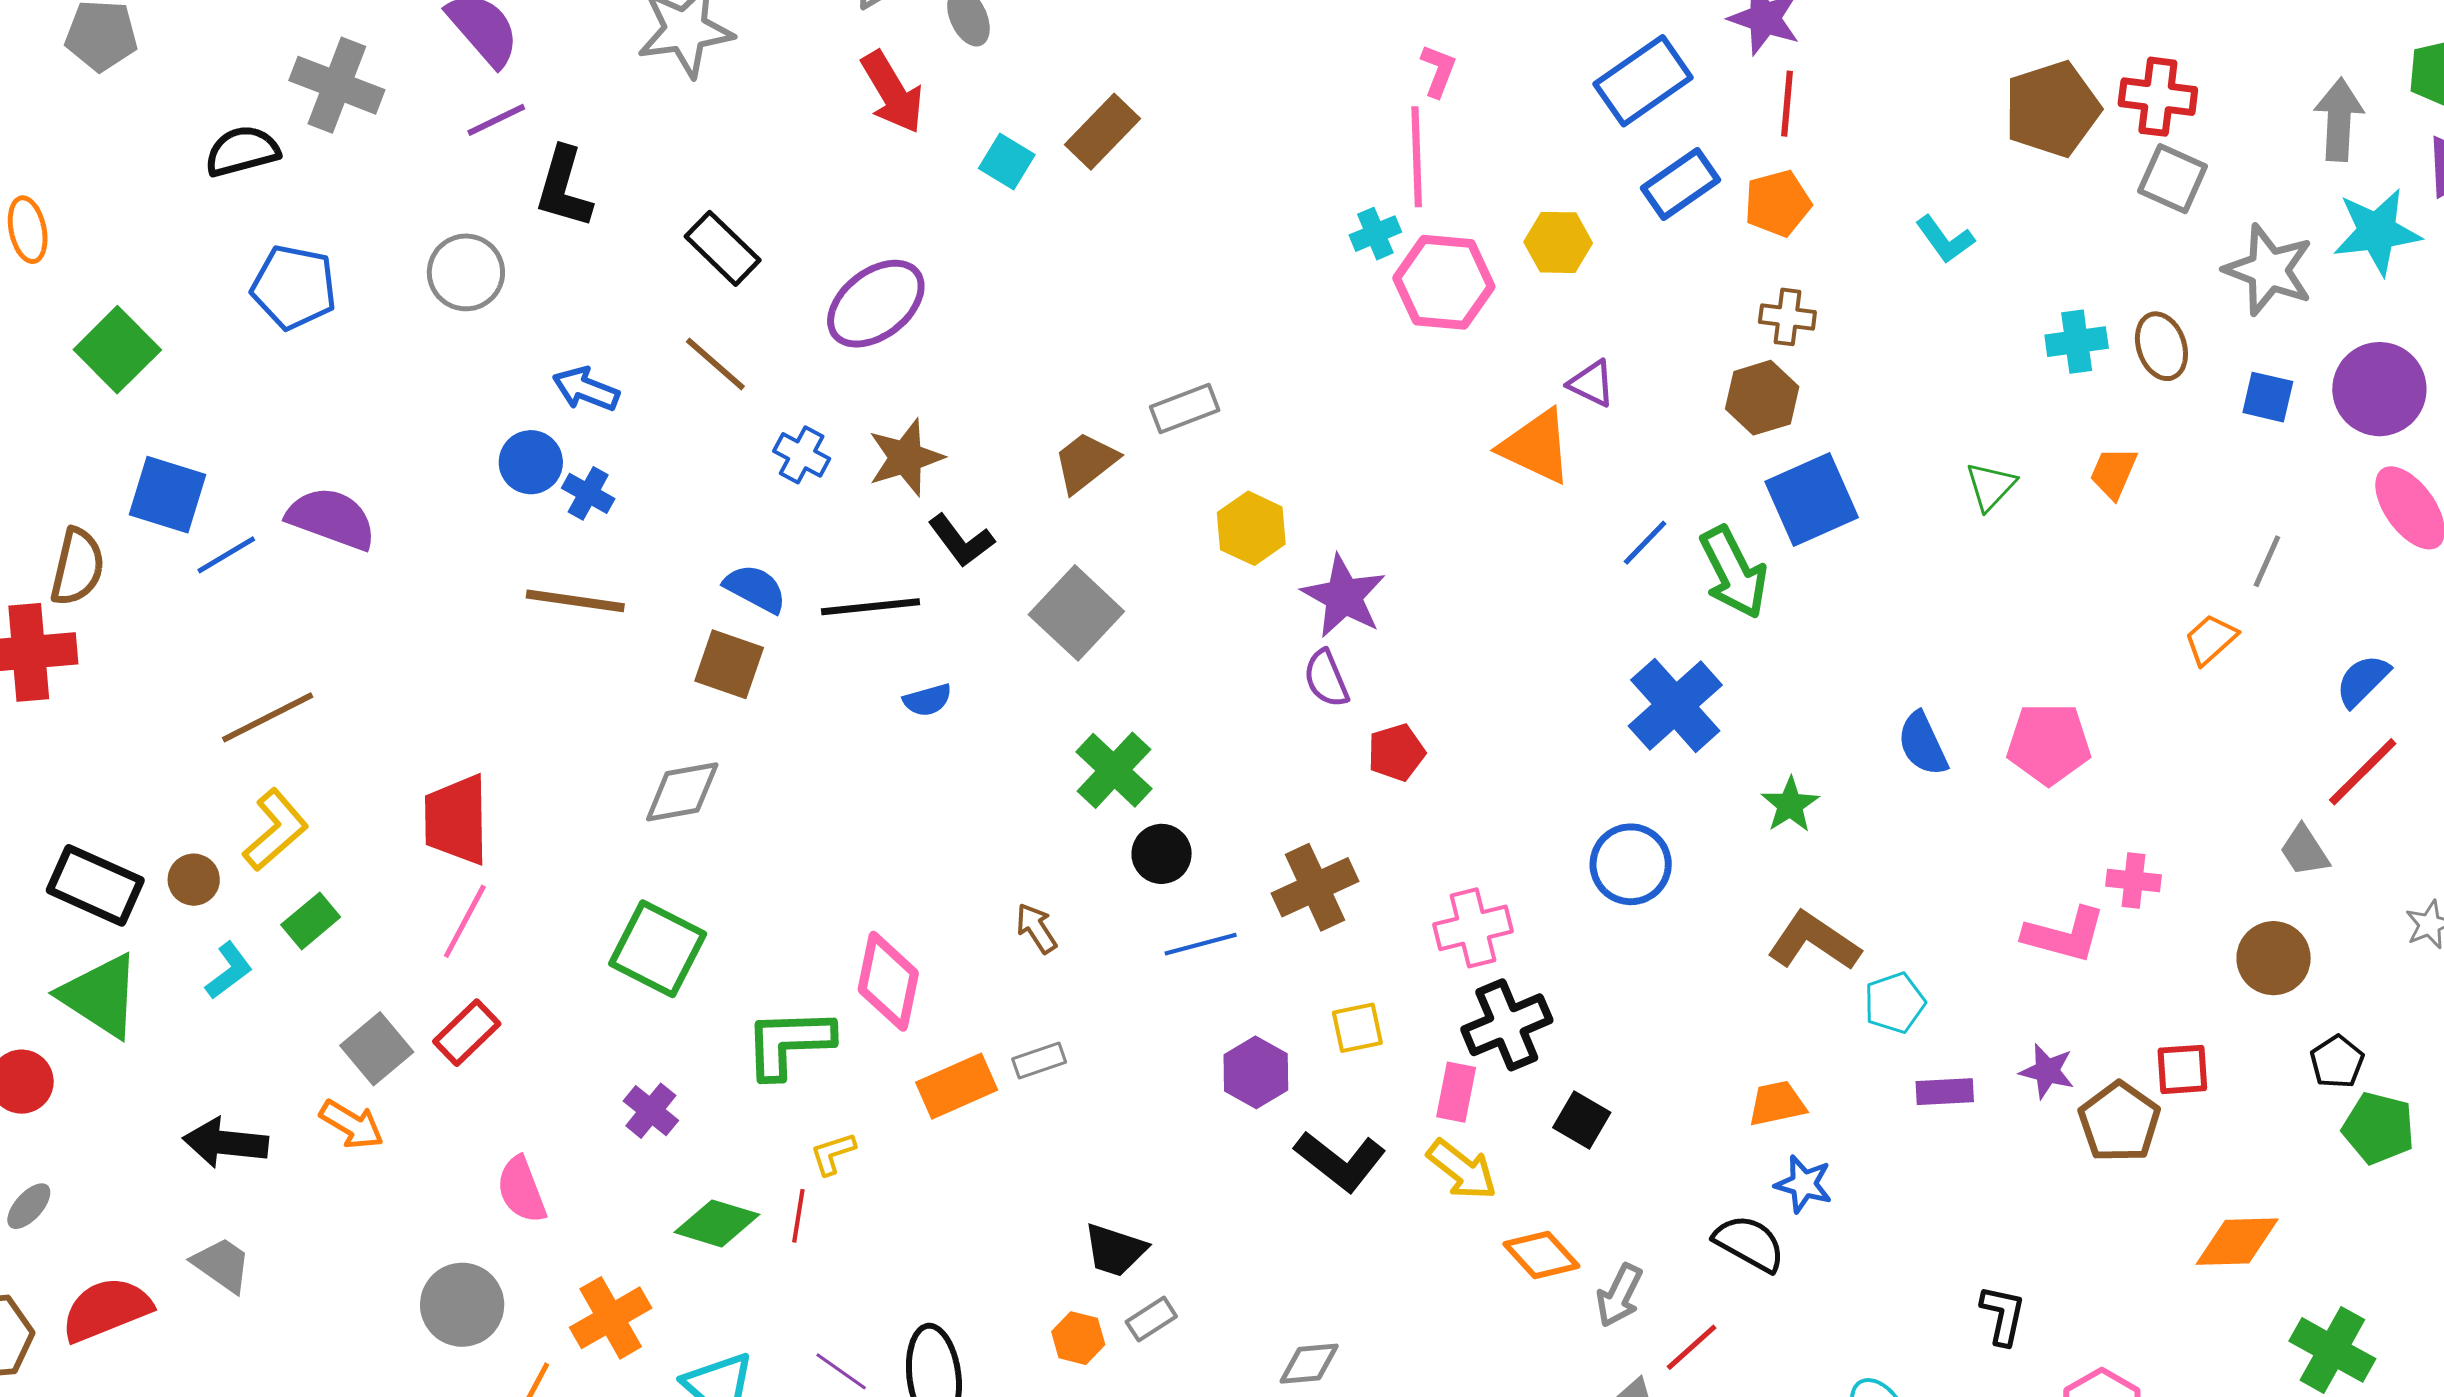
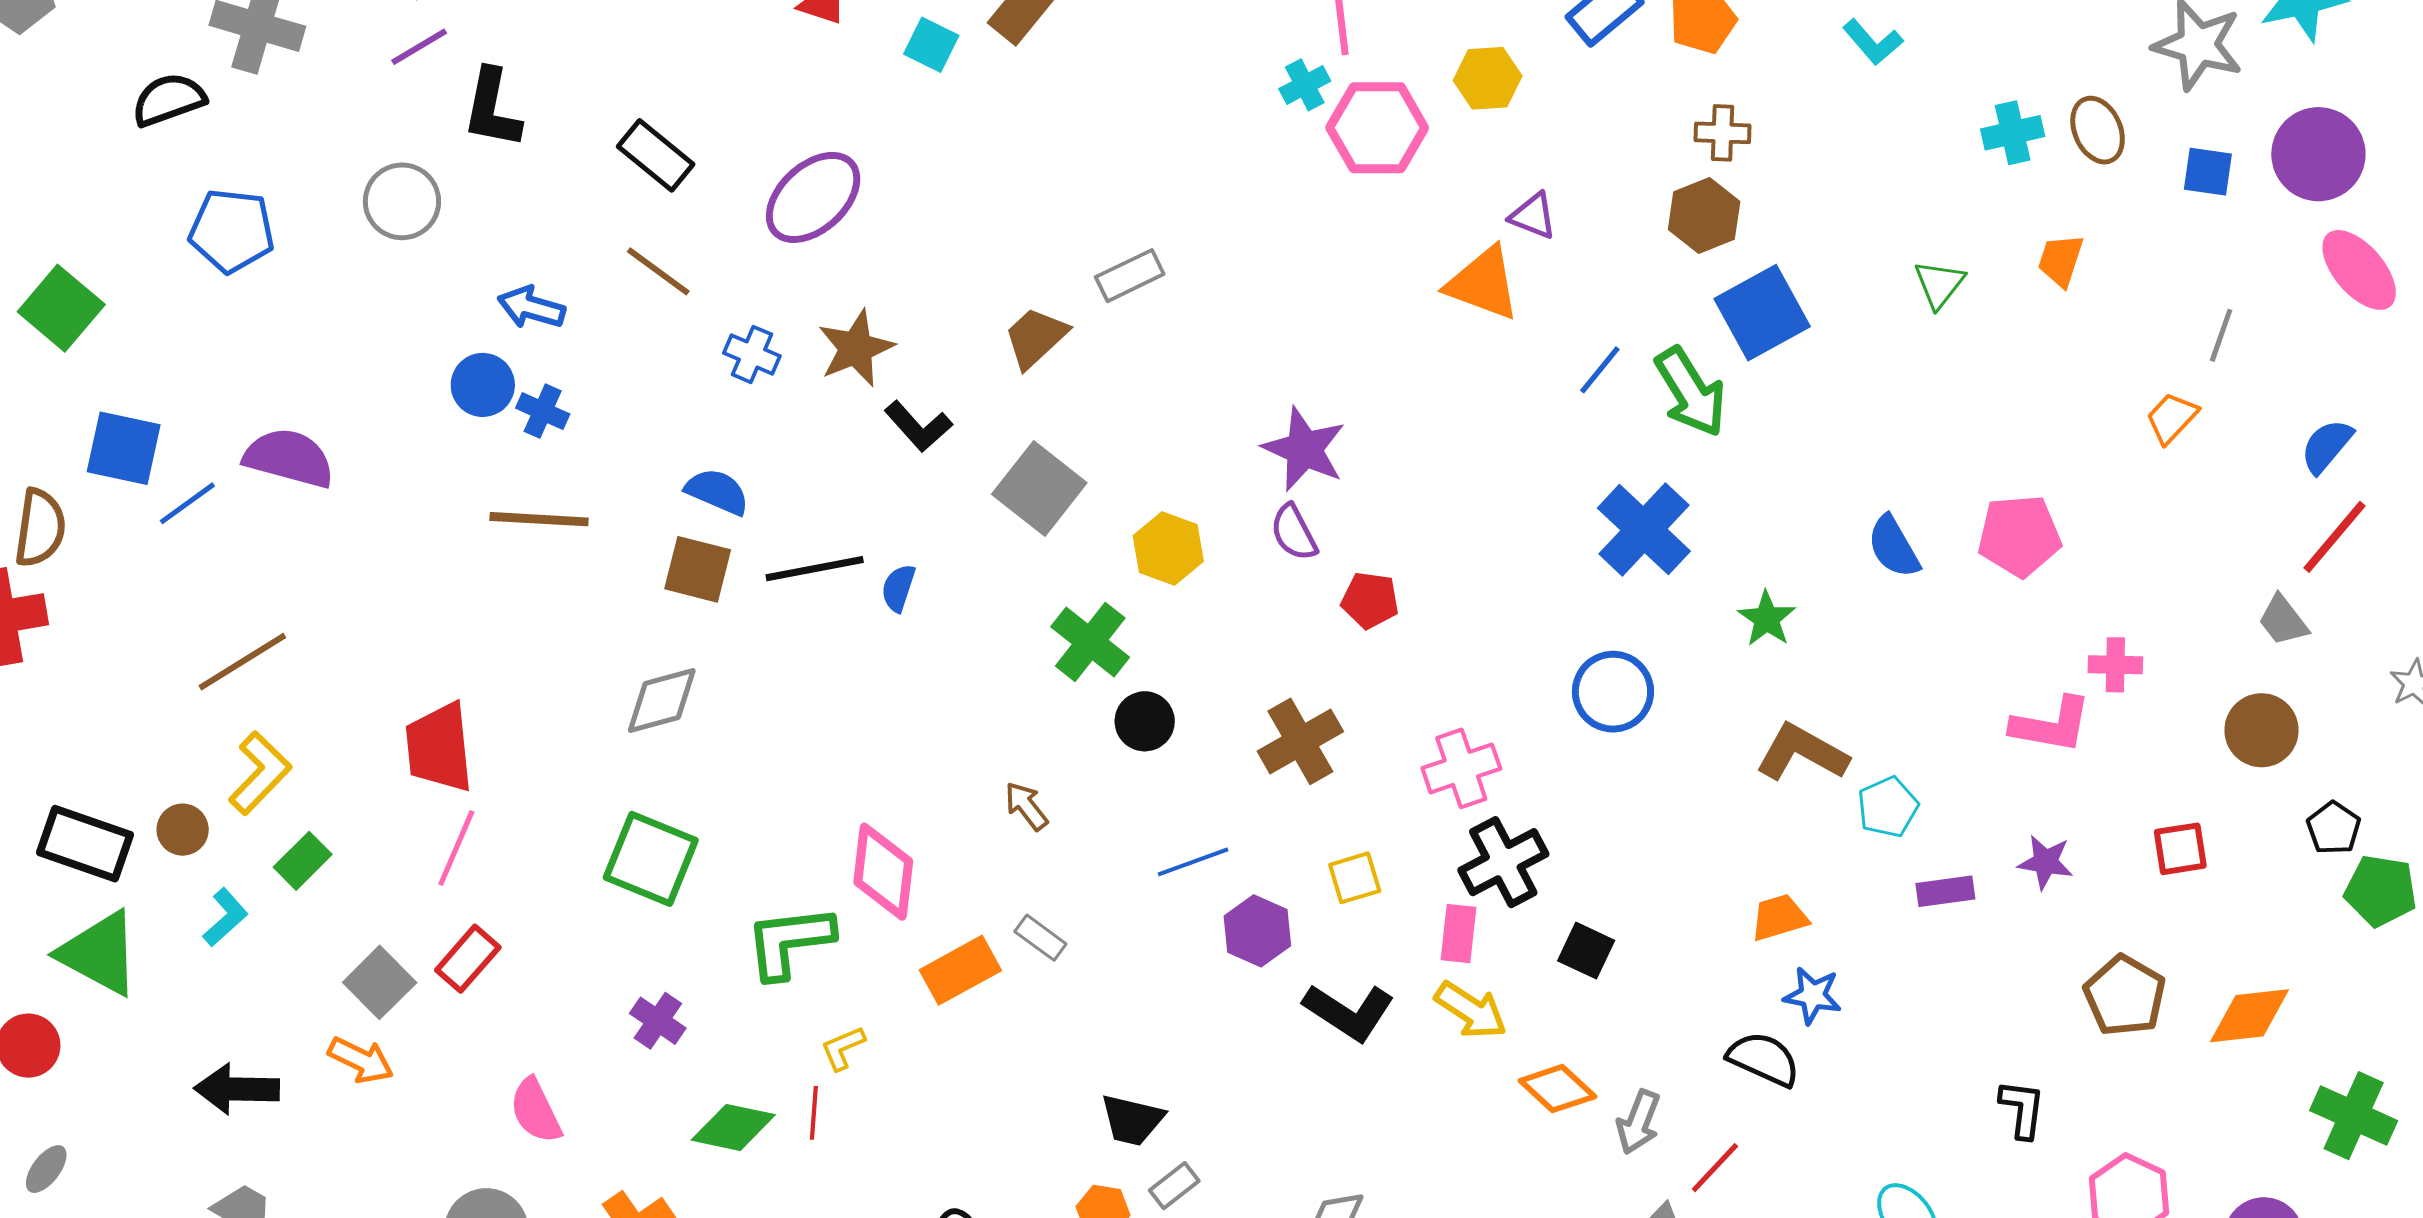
yellow hexagon: (1251, 528) -> (1168, 548), moved
black line: (870, 607) -> (815, 569), moved
blue semicircle: (927, 700) -> (898, 588), turned 129
red pentagon: (1396, 752) -> (1370, 600), turned 30
blue line: (1201, 944) -> (1193, 862), moved
gray rectangle: (1039, 1061) -> (1040, 938), turned 60
brown pentagon: (2119, 1122) -> (2125, 996), moved

